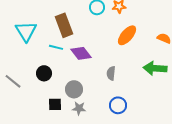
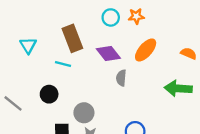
cyan triangle: (26, 31) -> (28, 45), size x0.7
purple diamond: (81, 53) -> (108, 53), moved
gray semicircle: (111, 73) -> (121, 78), moved

